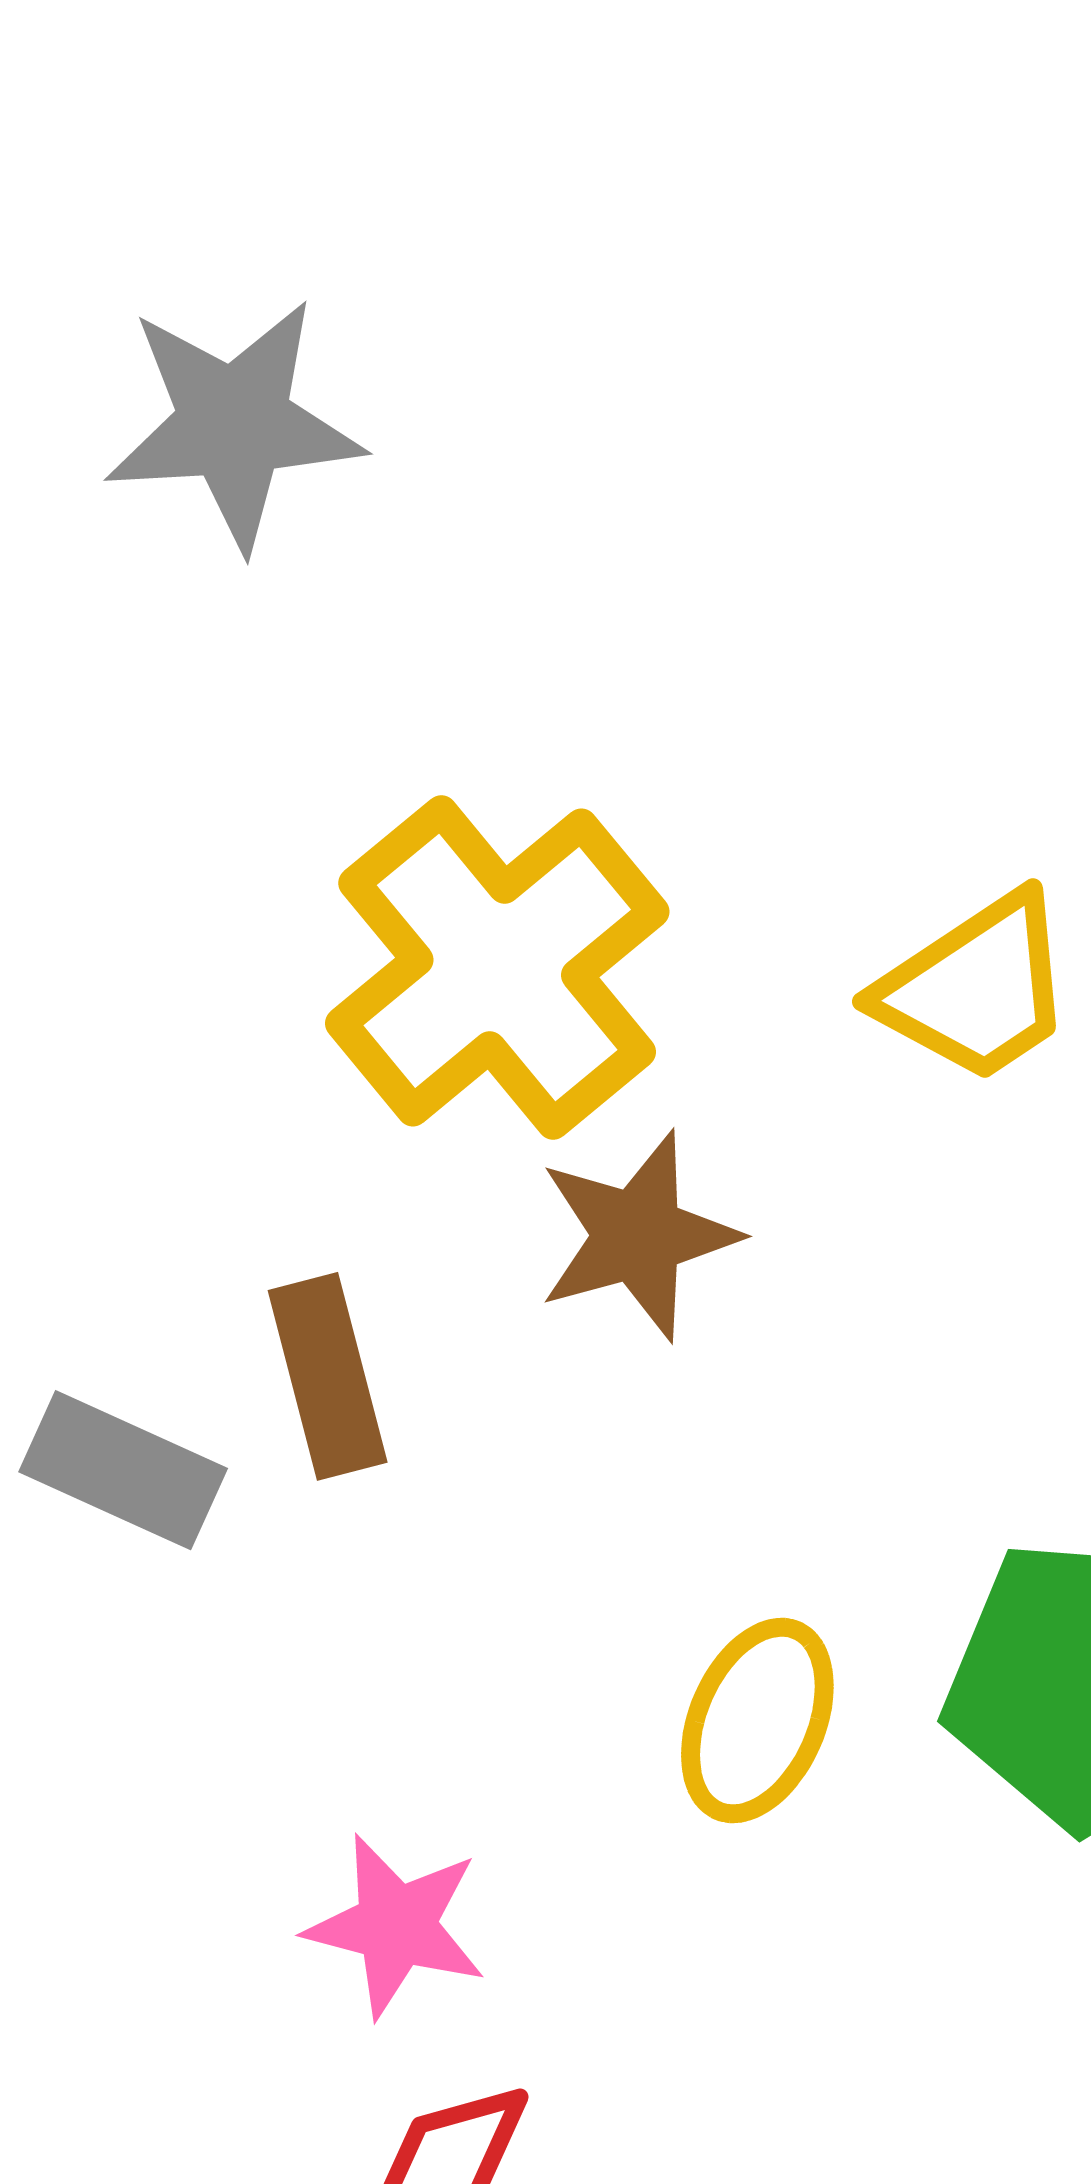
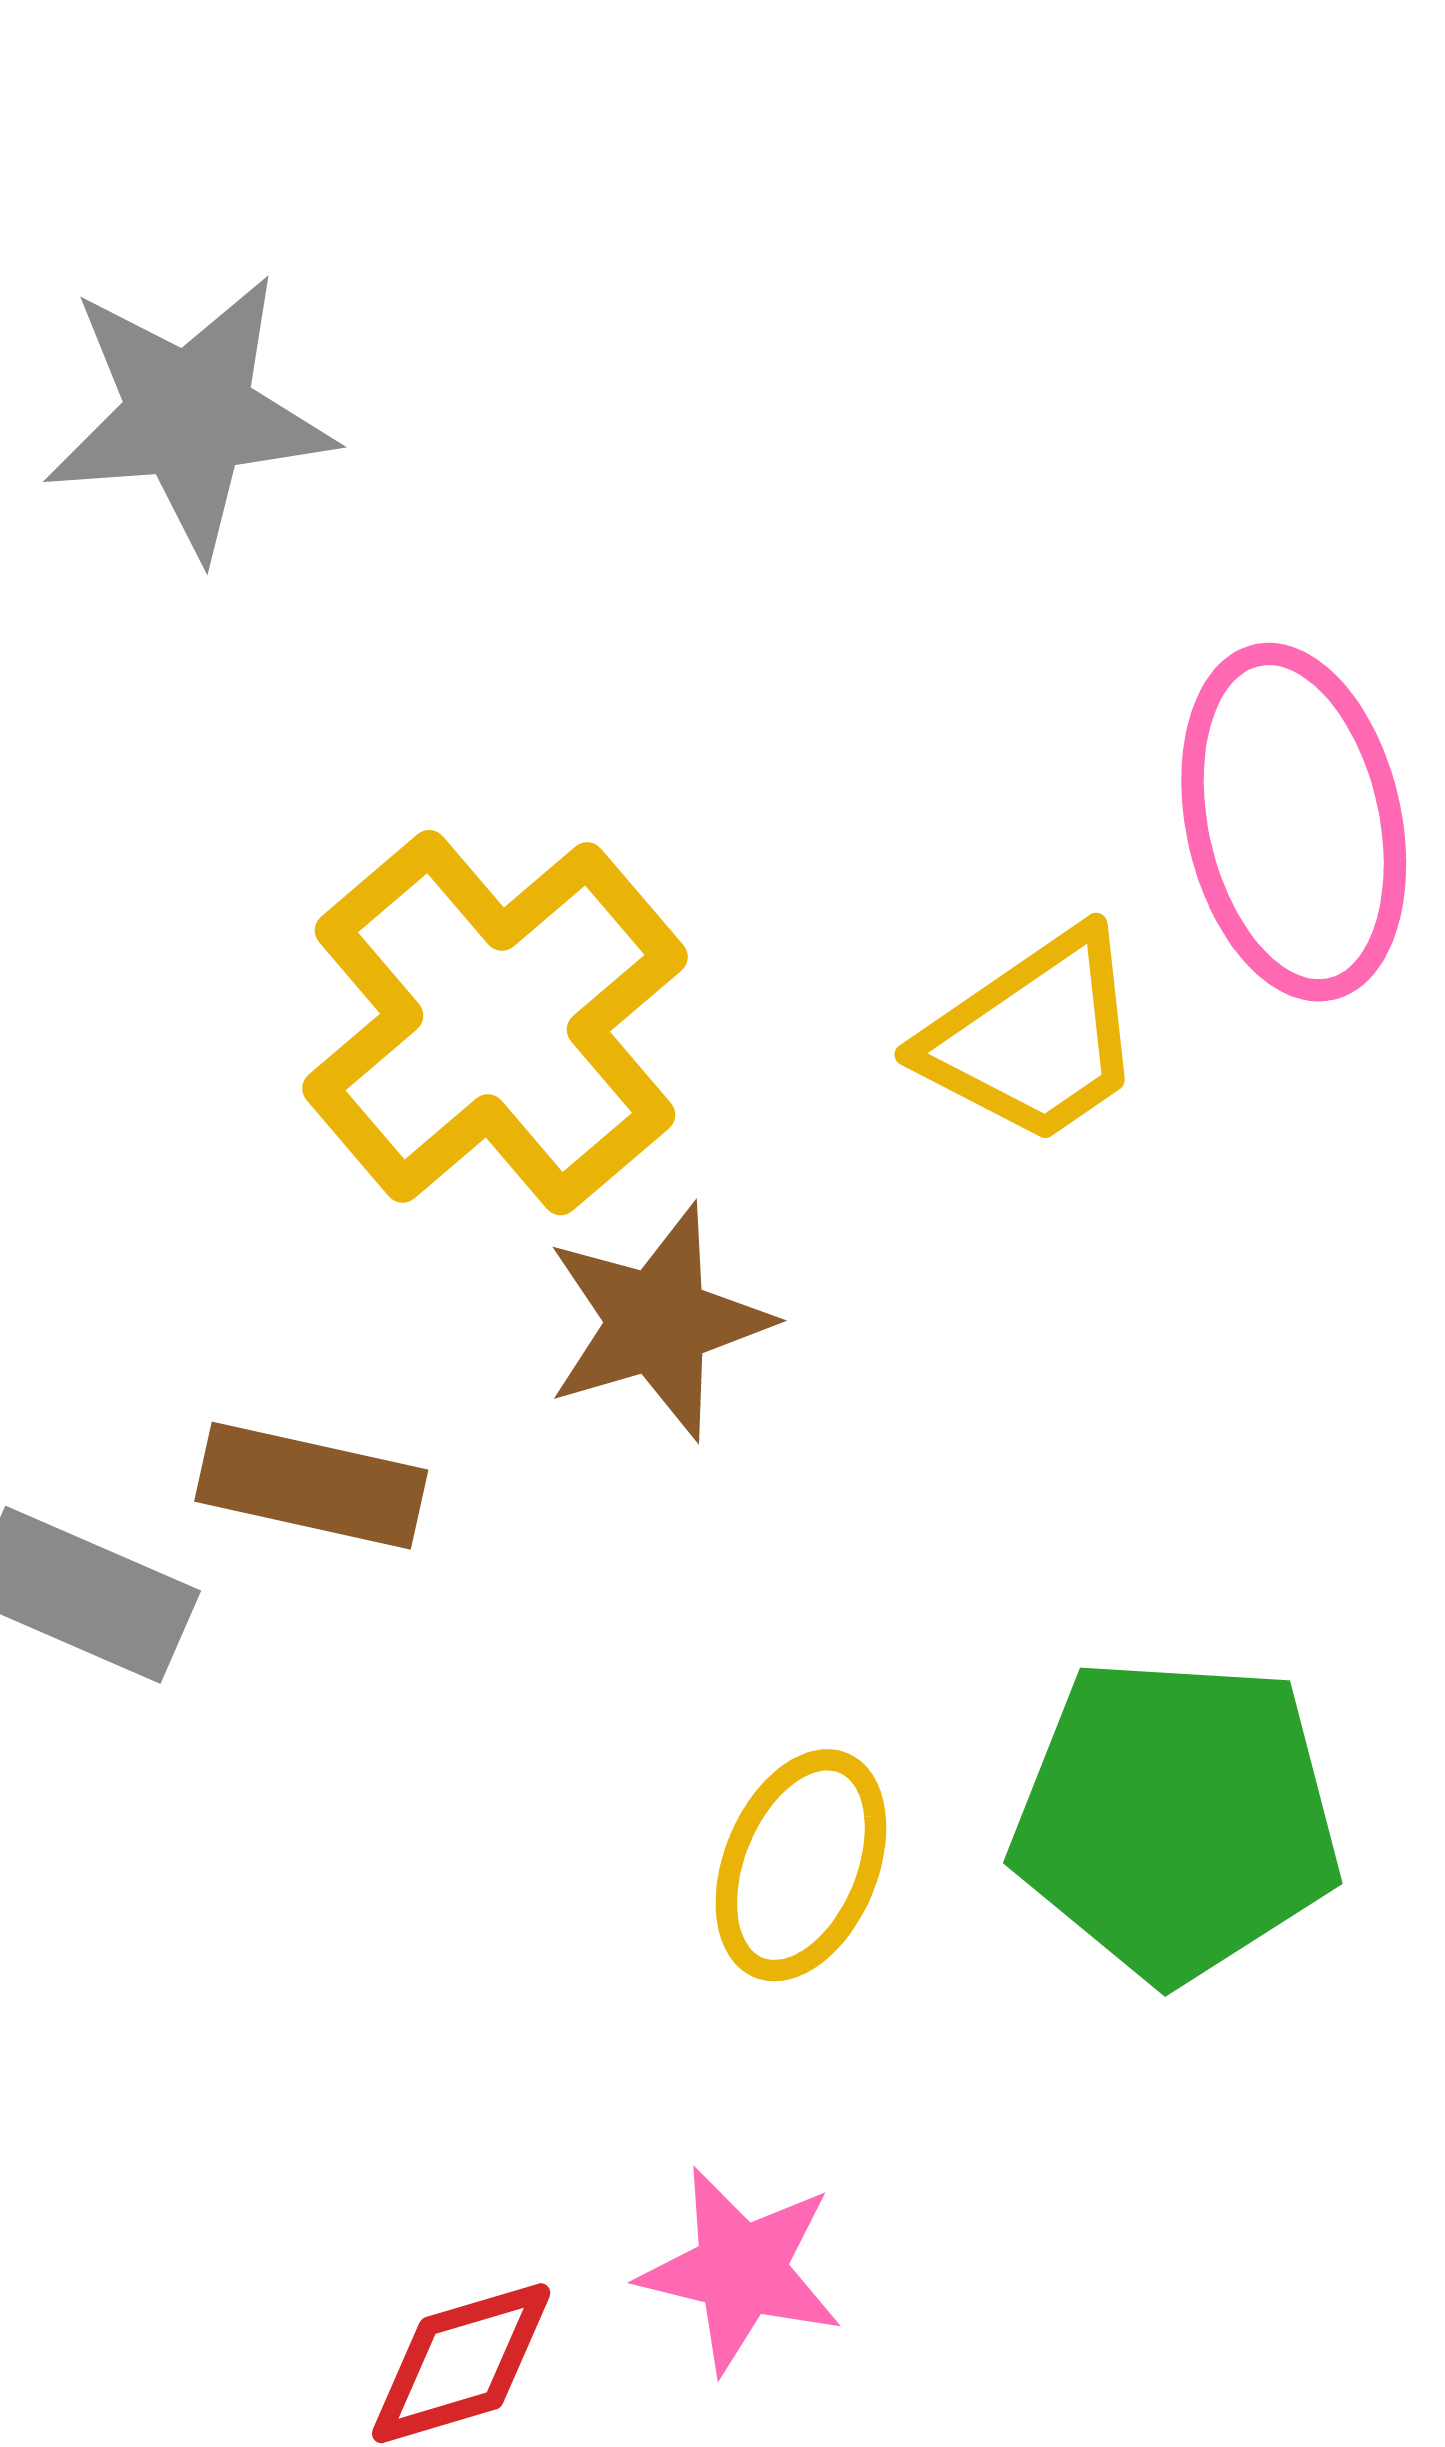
brown rectangle: (328, 1376) -> (311, 1486), turned -62
pink star: (396, 1926) -> (741, 2270), moved

